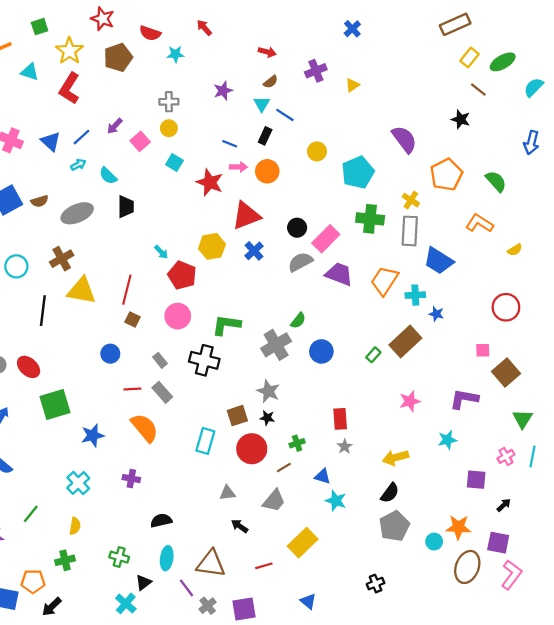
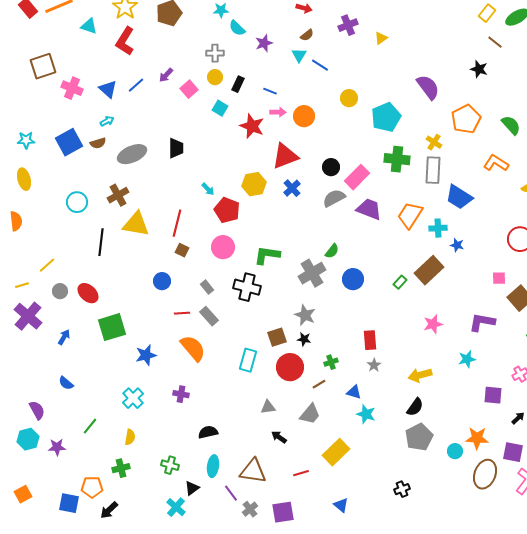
black rectangle: (265, 136) -> (238, 84), moved
cyan arrow: (78, 165) -> (107, 121), moved
cyan semicircle: (108, 176) -> (237, 28), moved

